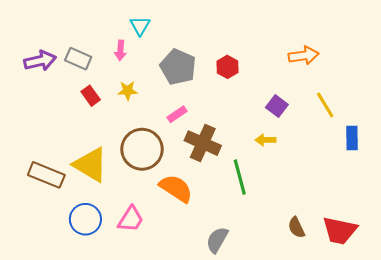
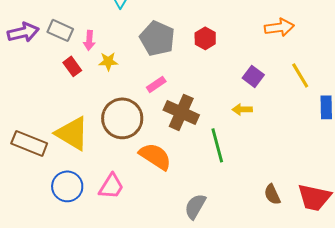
pink arrow: (120, 50) -> (89, 40), moved

